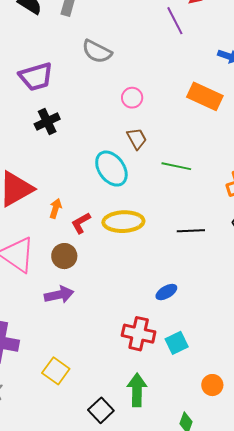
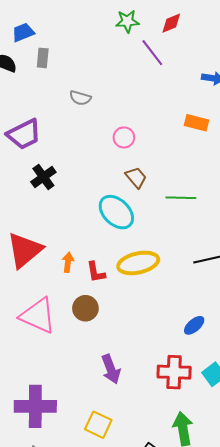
gray semicircle: (97, 52) -> (80, 98), size x0.7
orange rectangle: (205, 96) -> (196, 123), size x0.7
red L-shape: (81, 223) -> (96, 272), turned -60
purple arrow: (59, 295) -> (111, 369), moved, turned 92

